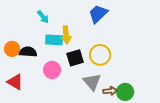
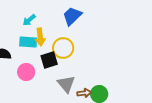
cyan arrow: (43, 17) -> (29, 20), moved, turned 88
yellow circle: (100, 55) -> (63, 48), moved

